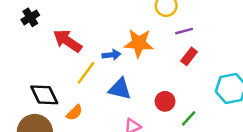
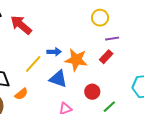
red arrow: (67, 41) -> (21, 25), moved
orange star: (139, 43) -> (76, 60), moved
red rectangle: (189, 56) -> (106, 57), moved

